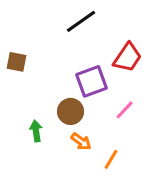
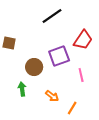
pink line: (125, 110) -> (81, 75), turned -56
brown circle: (71, 111) -> (34, 67), moved

